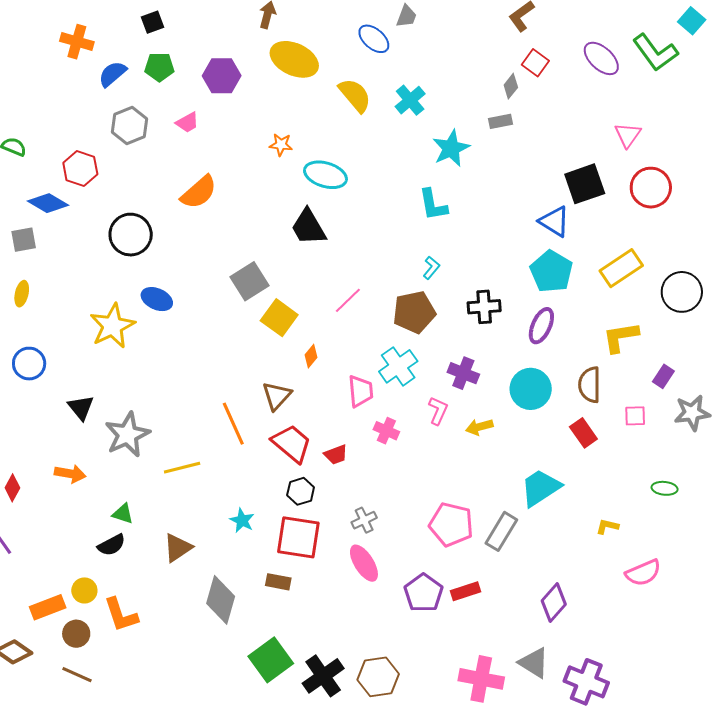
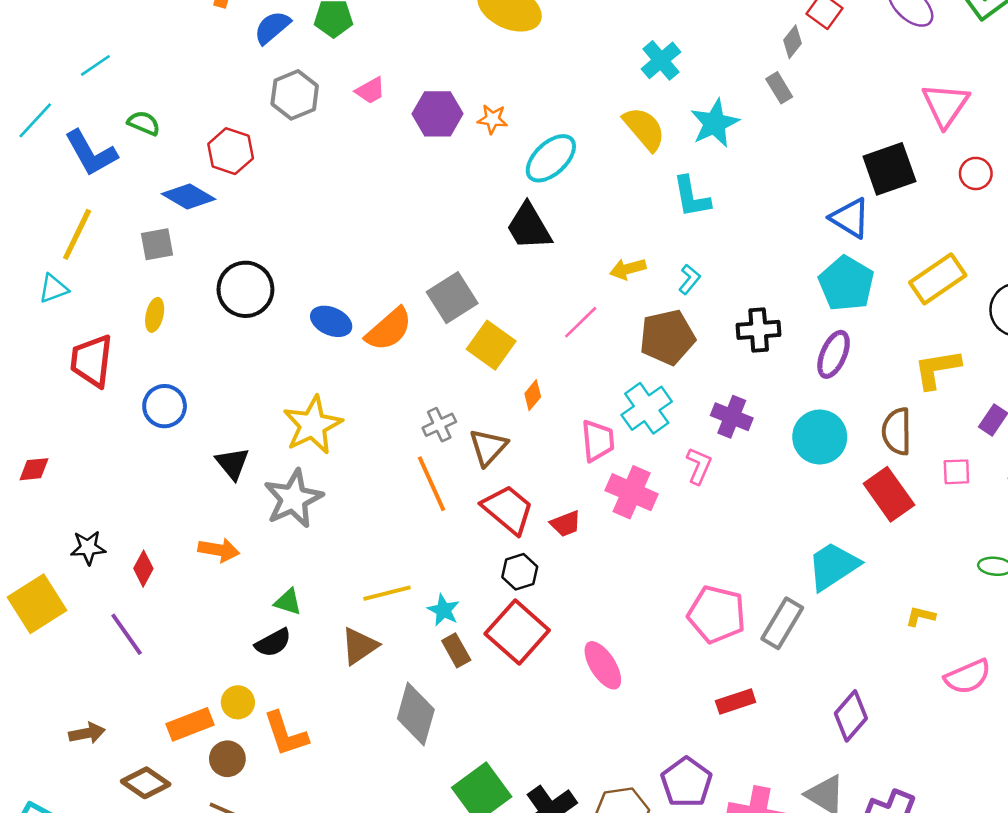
purple hexagon: (222, 76) -> (437, 114), moved
yellow semicircle: (355, 95) -> (644, 129), moved
gray rectangle: (500, 121) -> (779, 88), turned 70
pink triangle: (628, 135) -> (945, 105), size x1.4
cyan ellipse: (325, 175) -> (551, 158), turned -60
red circle: (651, 188) -> (976, 173), size x0.6
orange semicircle: (199, 192) -> (389, 329), moved
black circle: (131, 235) -> (245, 289), moved
yellow star: (112, 326) -> (313, 425), moved
yellow arrow: (479, 427) -> (628, 269), moved
pink cross: (386, 431) -> (632, 492), size x1.5
red rectangle: (583, 433) -> (889, 494), size x1.4
yellow line: (182, 468) -> (387, 593), moved
gray cross: (364, 520) -> (439, 425), moved
red square: (298, 537) -> (517, 632), turned 33
brown rectangle: (278, 582) -> (456, 650), moved, turned 50
purple pentagon: (424, 593) -> (686, 782), moved

